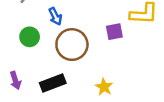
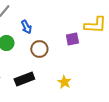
brown circle: (72, 45) -> (39, 49), size x0.7

